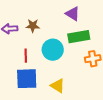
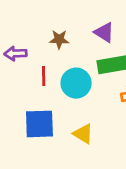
brown star: (33, 26) -> (59, 39), moved
red line: (26, 56) -> (44, 76), moved

